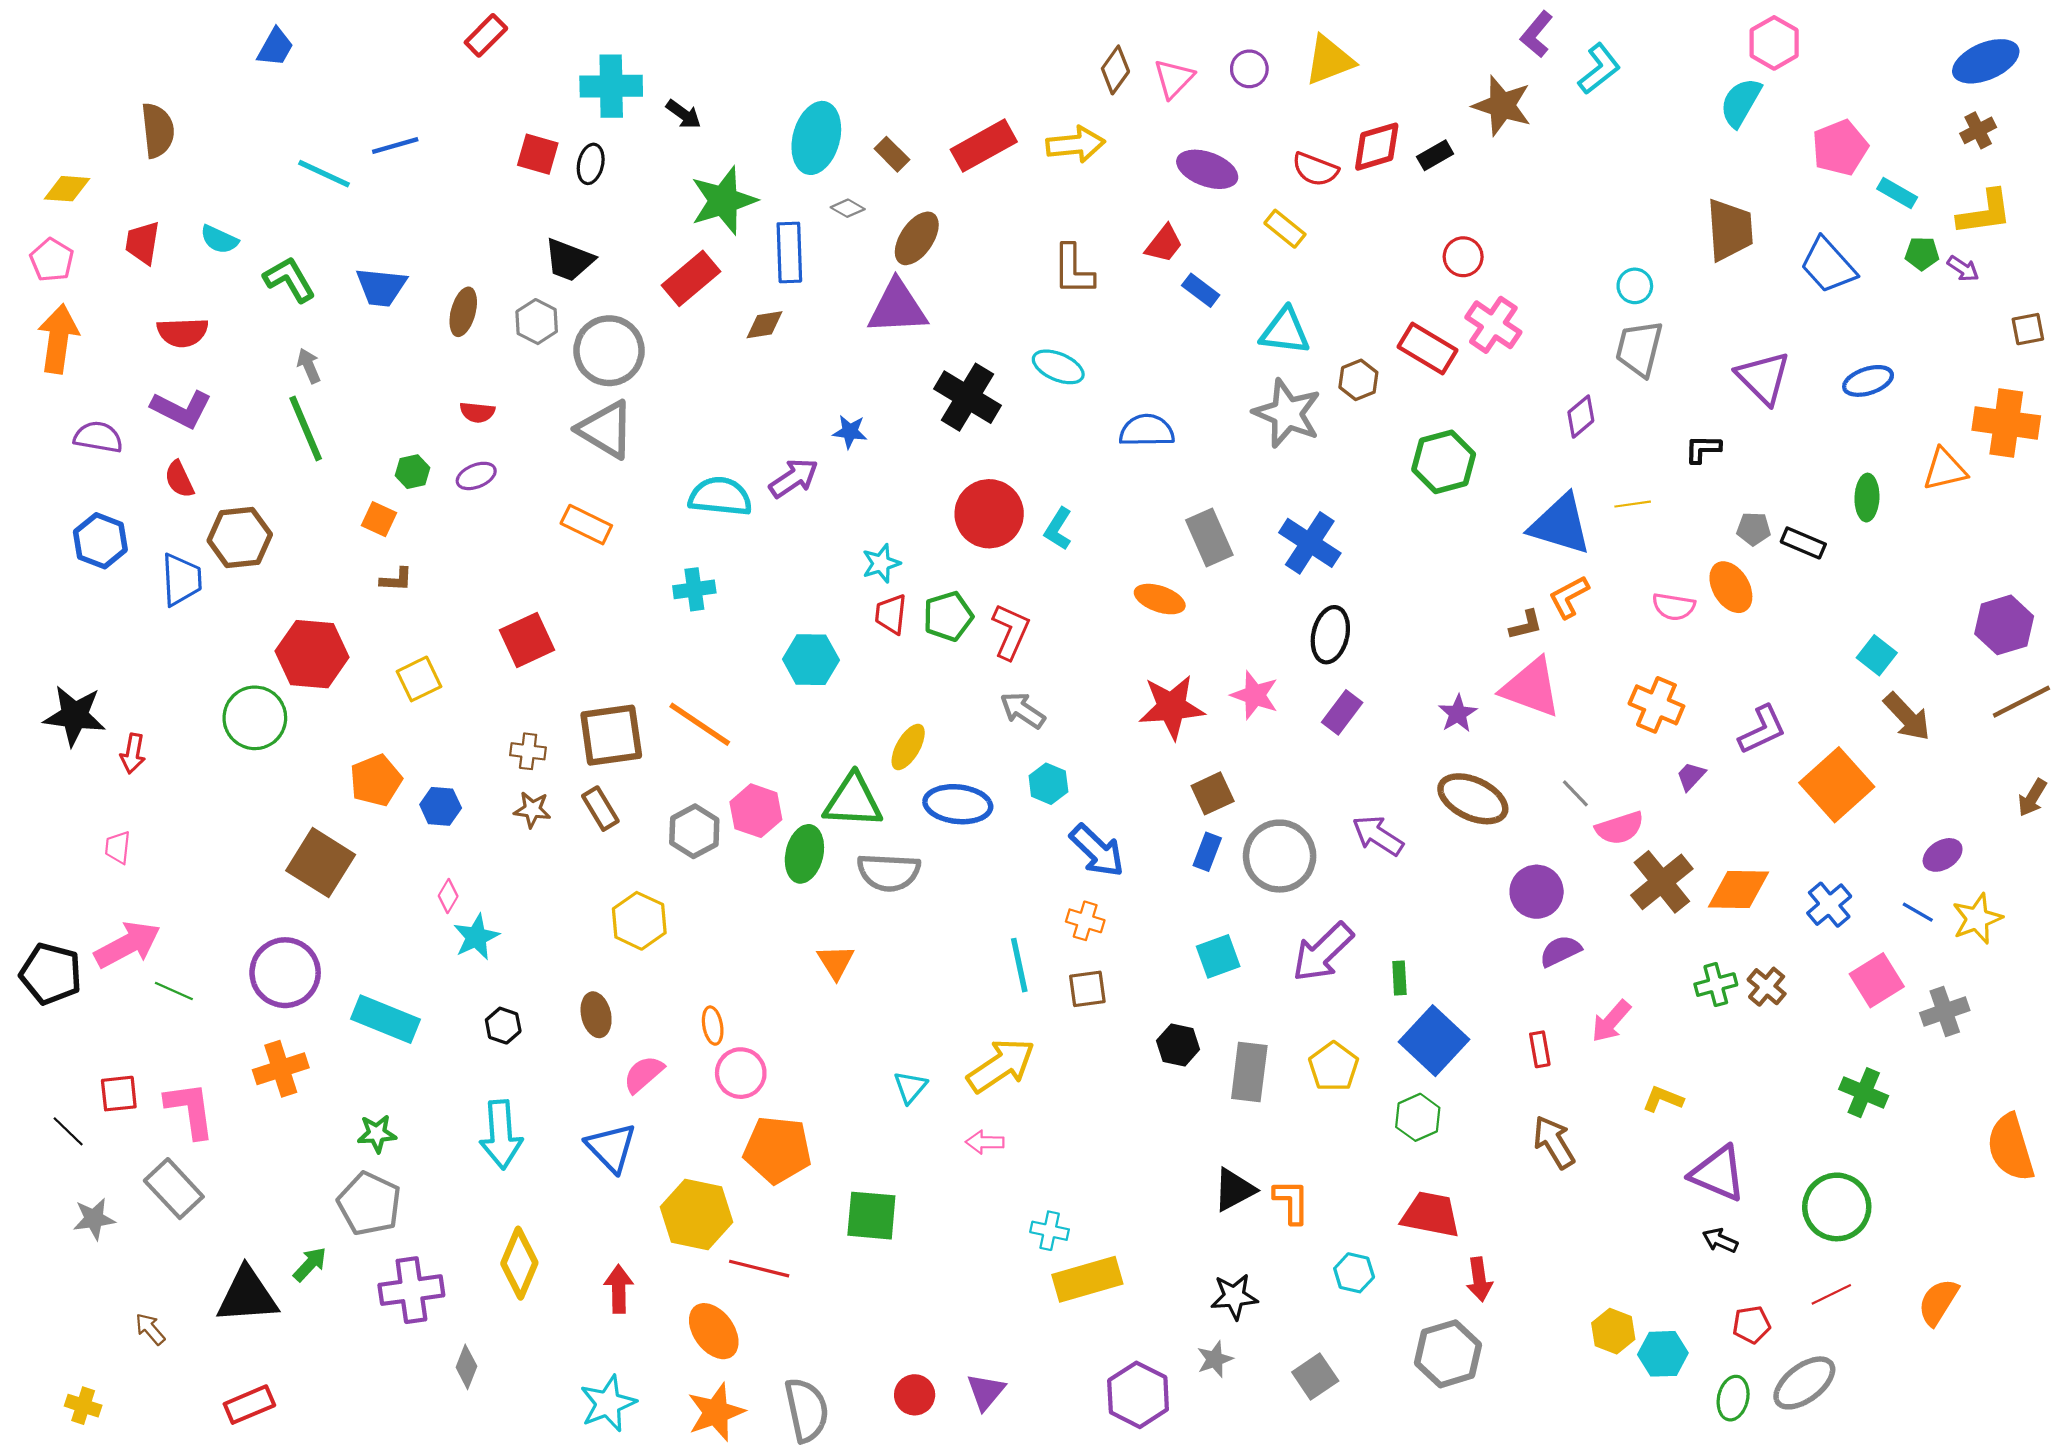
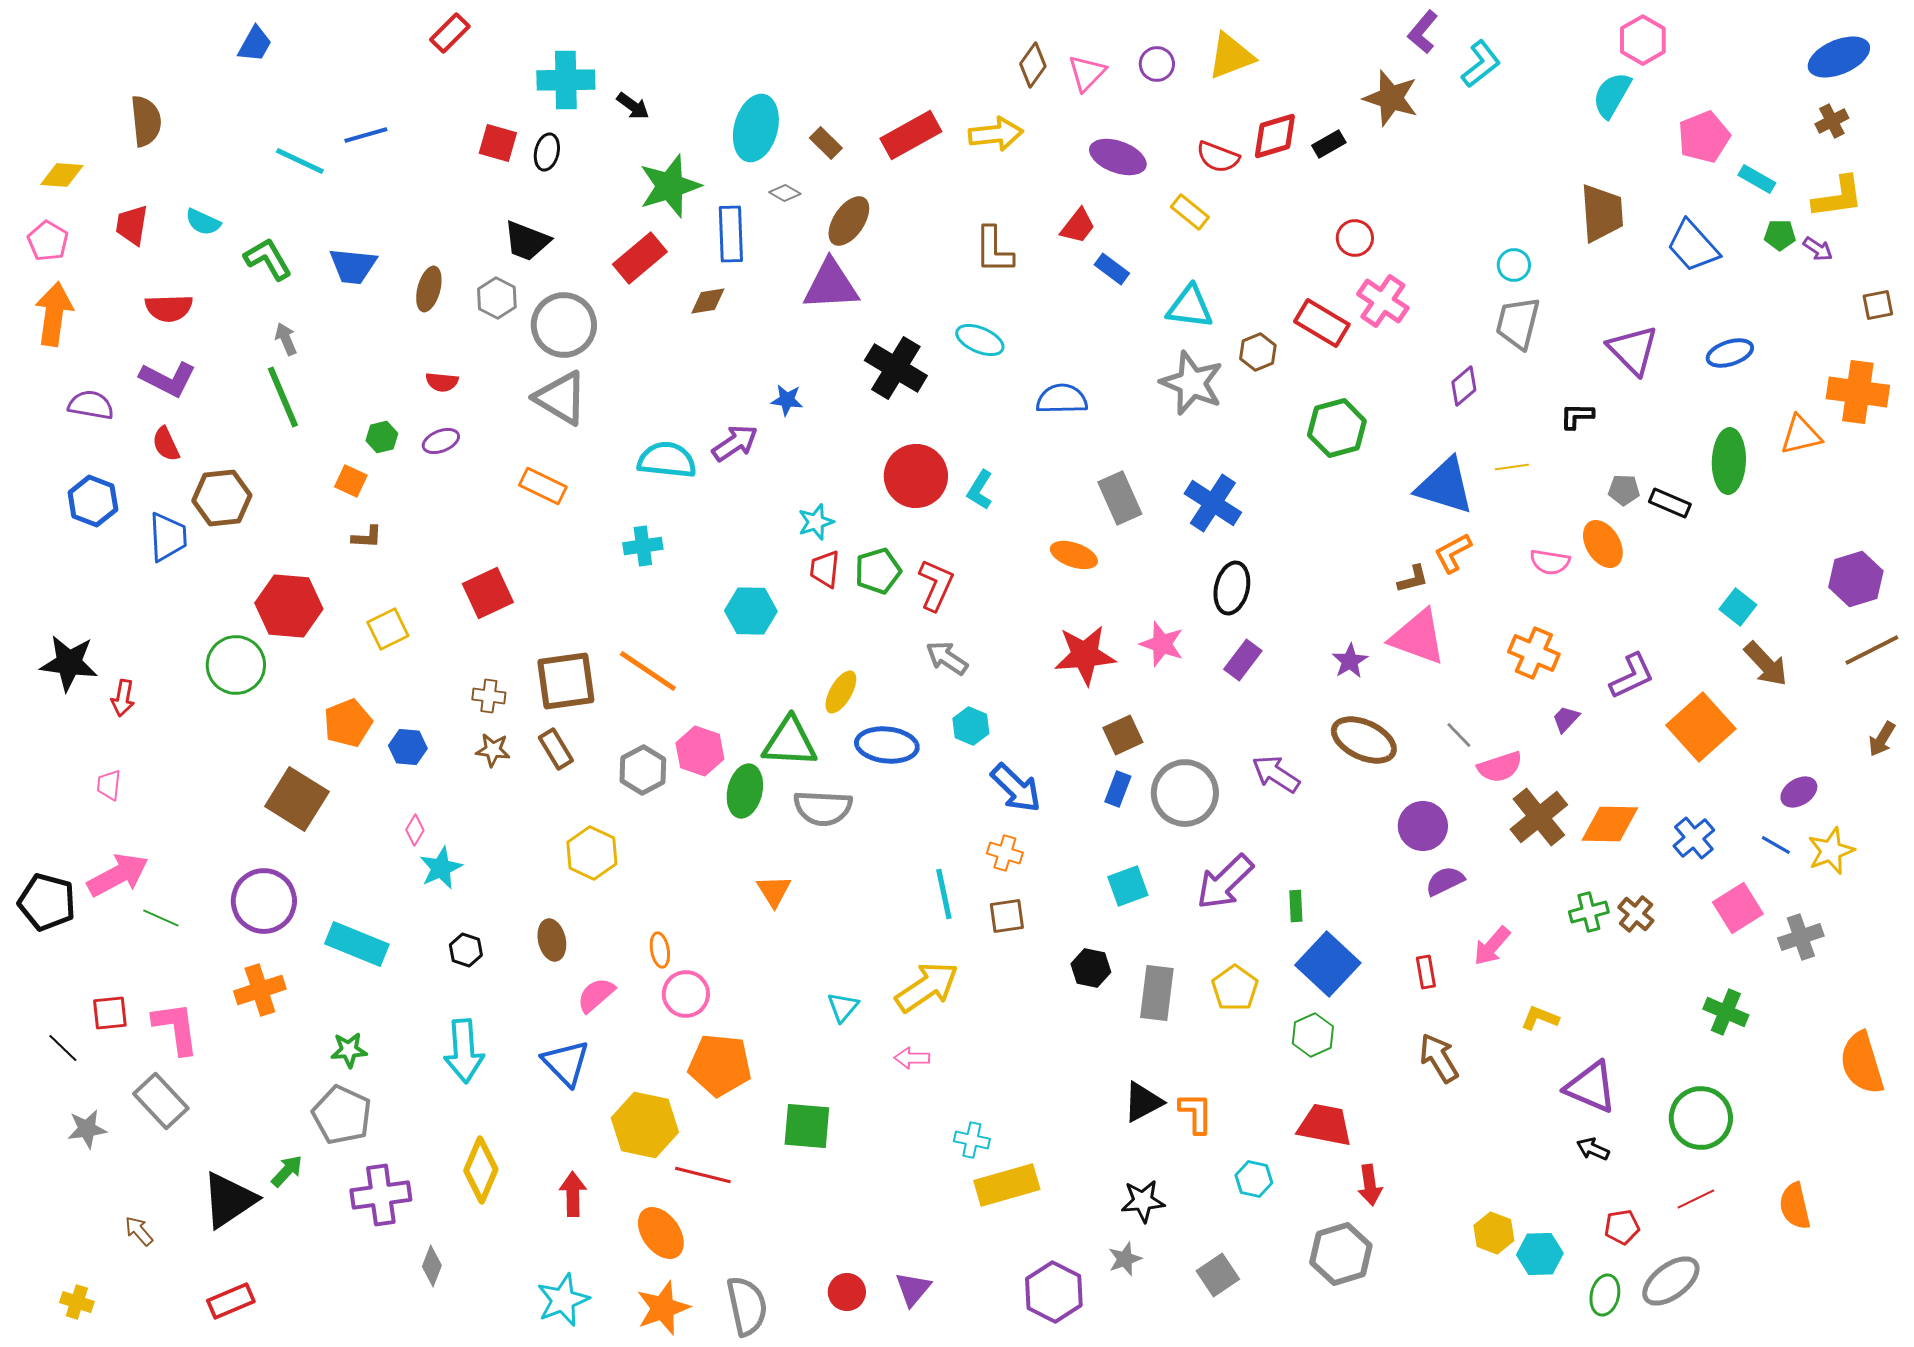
green ellipse: (1867, 498) -> (1729, 461), size x1.5
black triangle: (247, 1296) -> (229, 1200), turned -30
orange semicircle: (1938, 1302) -> (1795, 1206), turned -45

